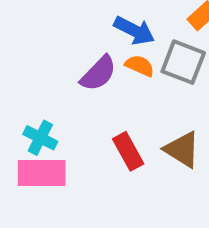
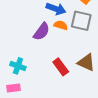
pink rectangle: (42, 173) -> (14, 88), moved, size x0.6

